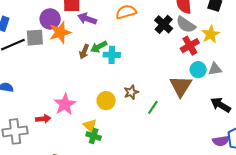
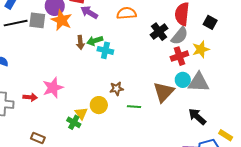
gray semicircle: (186, 25) -> (180, 36), turned -96
orange star: (60, 32) -> (62, 20), turned 30
brown arrow: (84, 52) -> (80, 42), turned -40
gray triangle: (215, 69) -> (199, 82), size x1.6
yellow circle: (106, 101) -> (99, 105), moved
green line: (153, 107) -> (134, 107), turned 48
yellow triangle: (90, 126) -> (81, 113), moved

